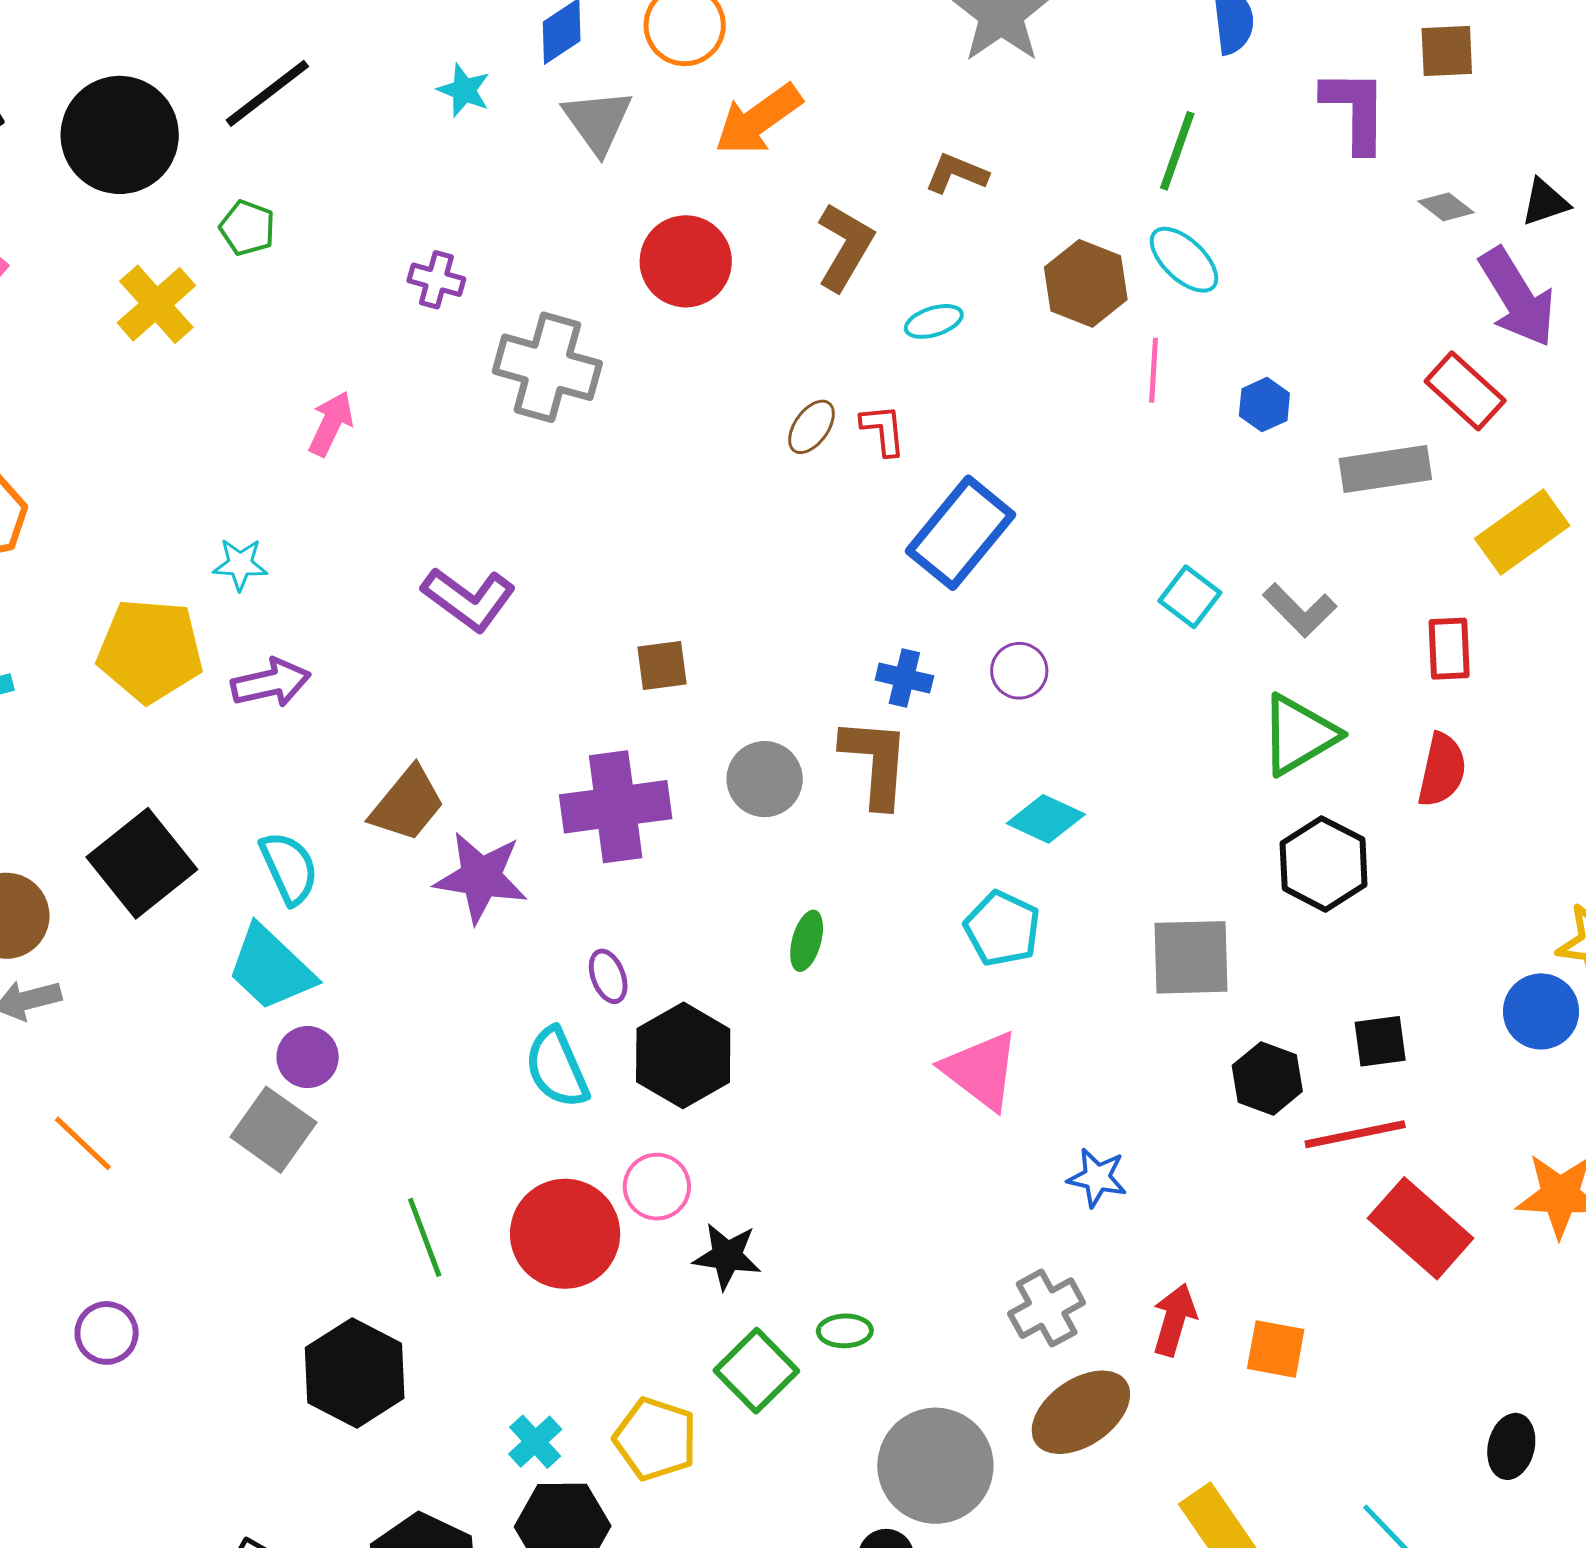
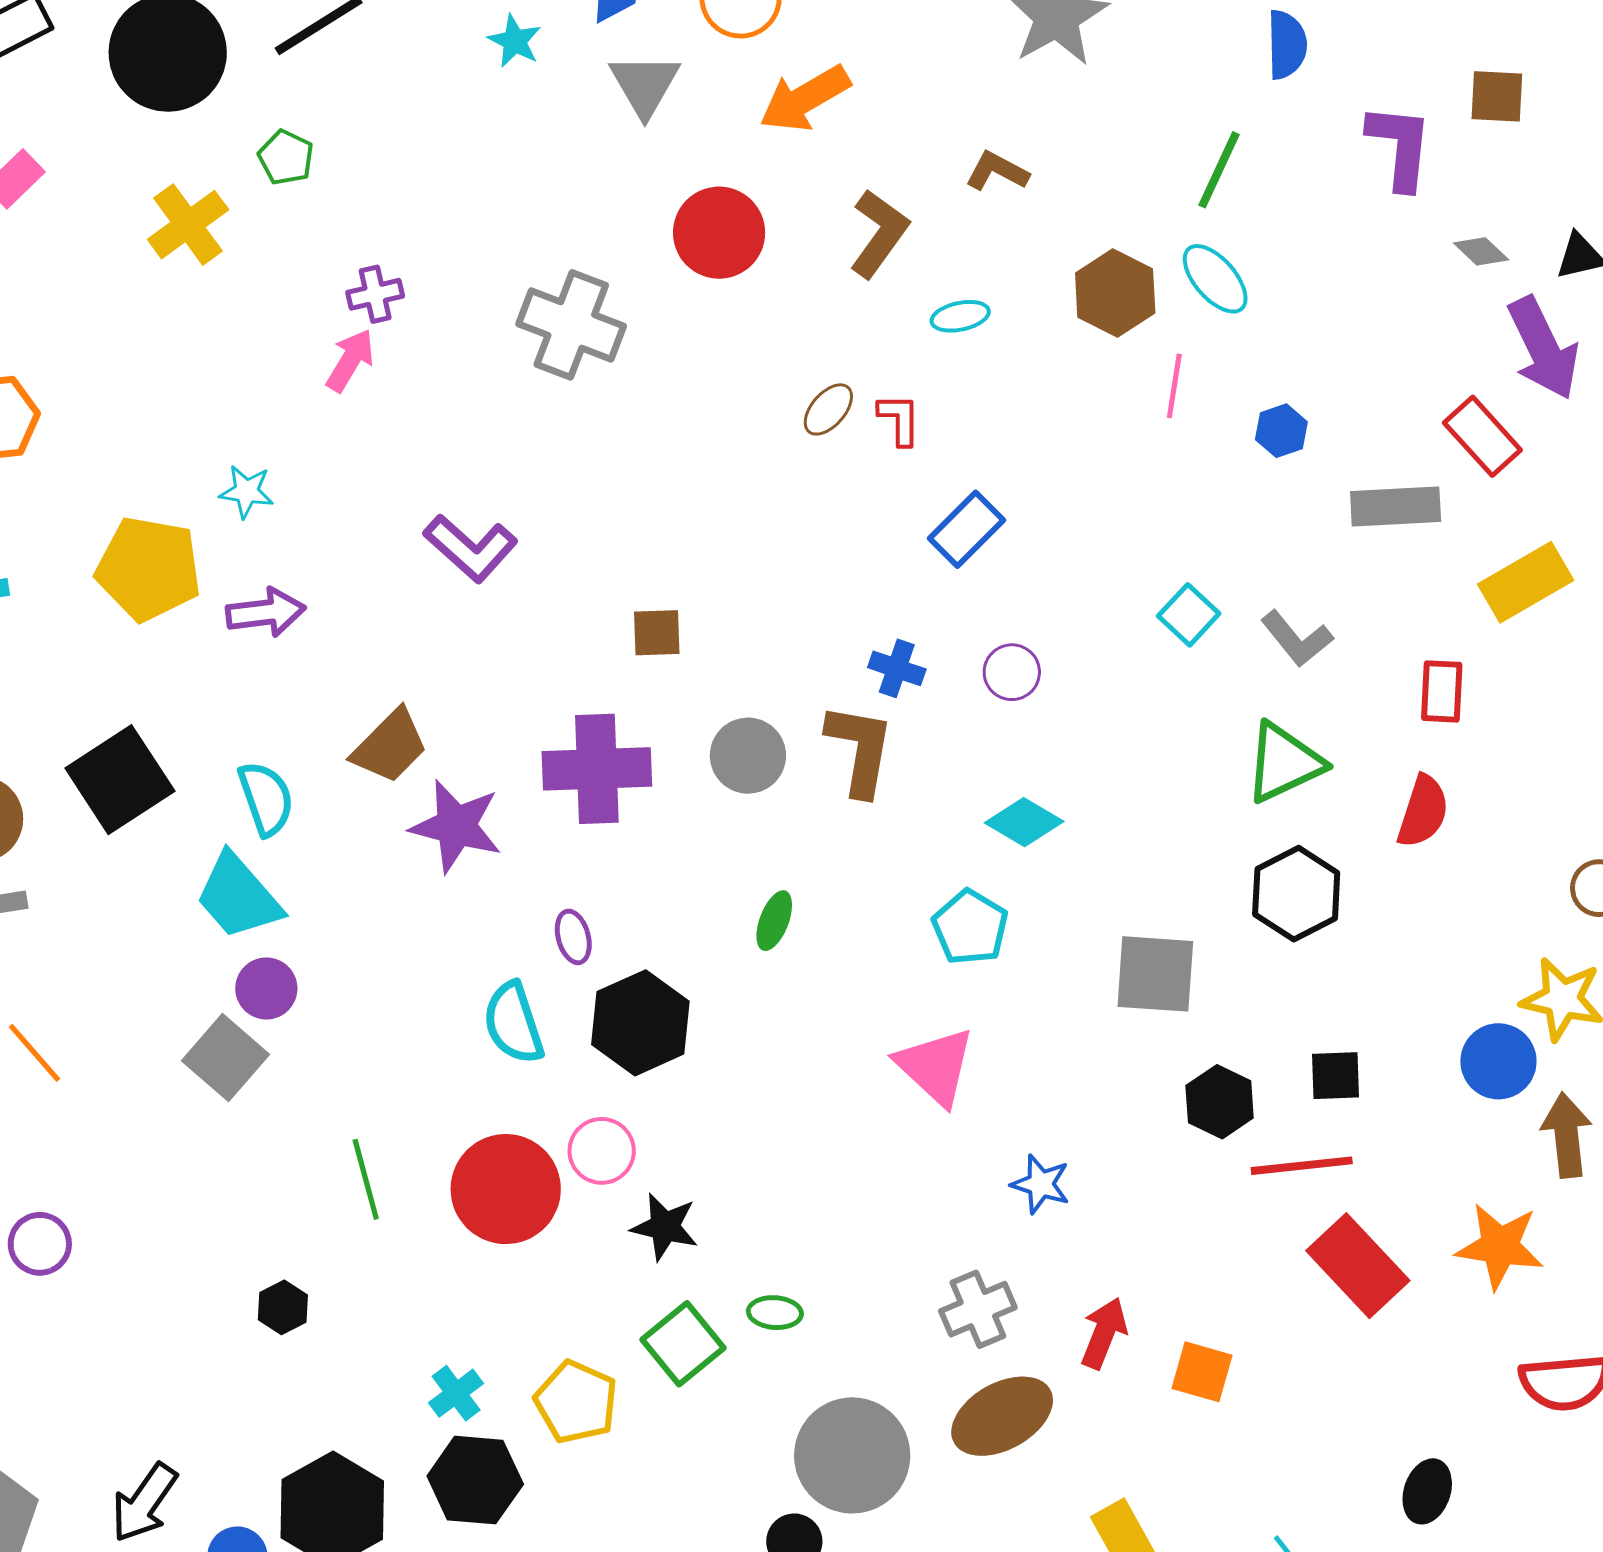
purple cross: (436, 280) -> (375, 294), moved, turned -34
blue rectangle: (961, 533) -> (967, 529), size x0.7
black hexagon: (355, 1373) -> (283, 1307), size x0.5

